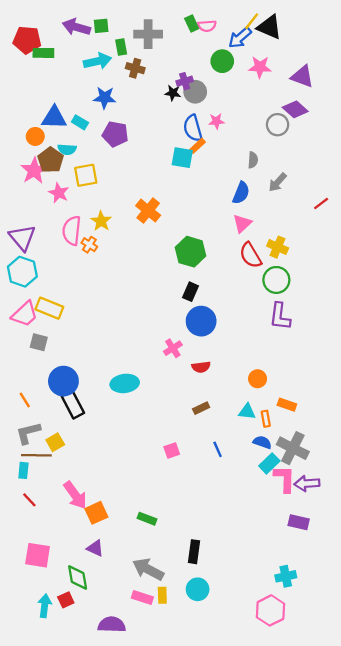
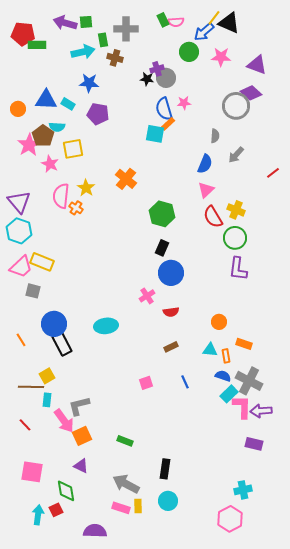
gray circle: (278, 125) -> (236, 106), size x1.4
orange circle: (35, 136) -> (18, 109), moved
gray L-shape: (28, 433) -> (79, 406), moved
cyan rectangle: (23, 470) -> (47, 400), moved

